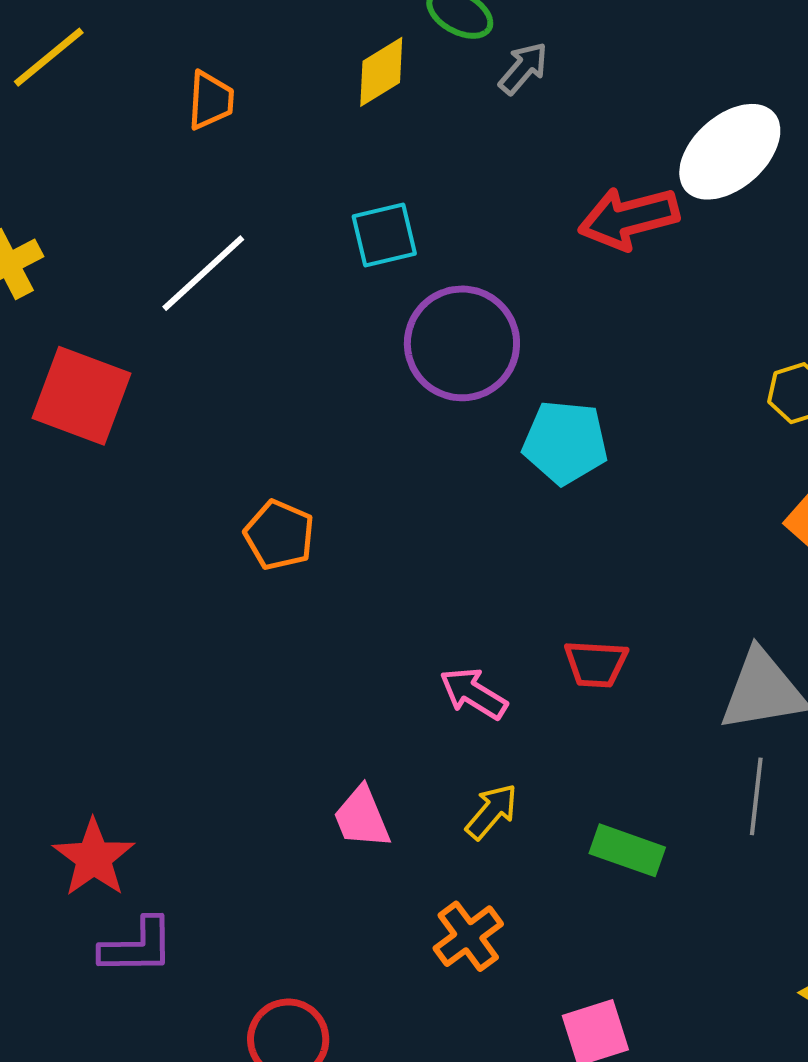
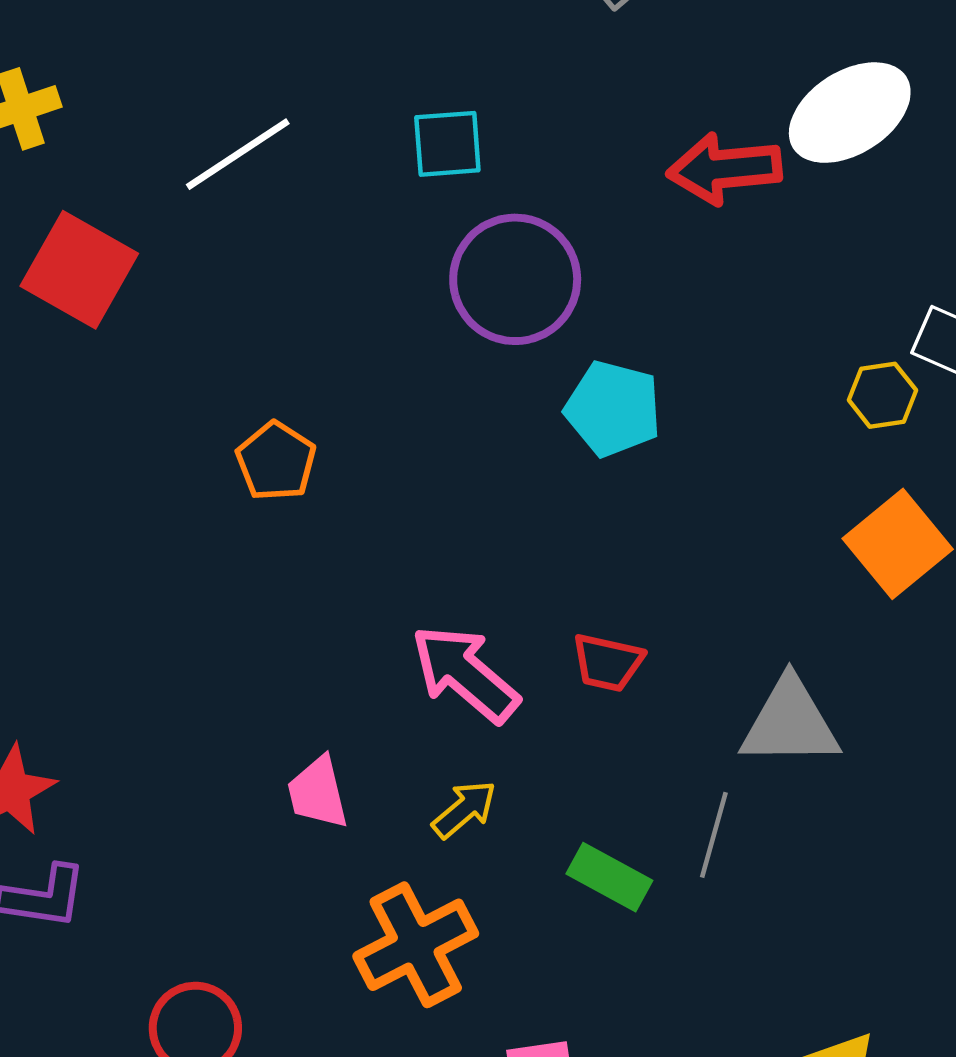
pink arrow: (473, 693) -> (465, 674), size x1.5
gray line: (756, 796) -> (714, 835), moved
orange cross: (468, 936) -> (416, 945), size x1.5

